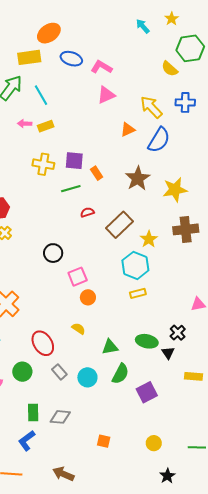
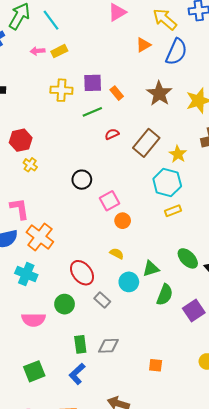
green ellipse: (147, 341) -> (188, 258), turned 40
cyan circle: (87, 377) -> (129, 282), moved

